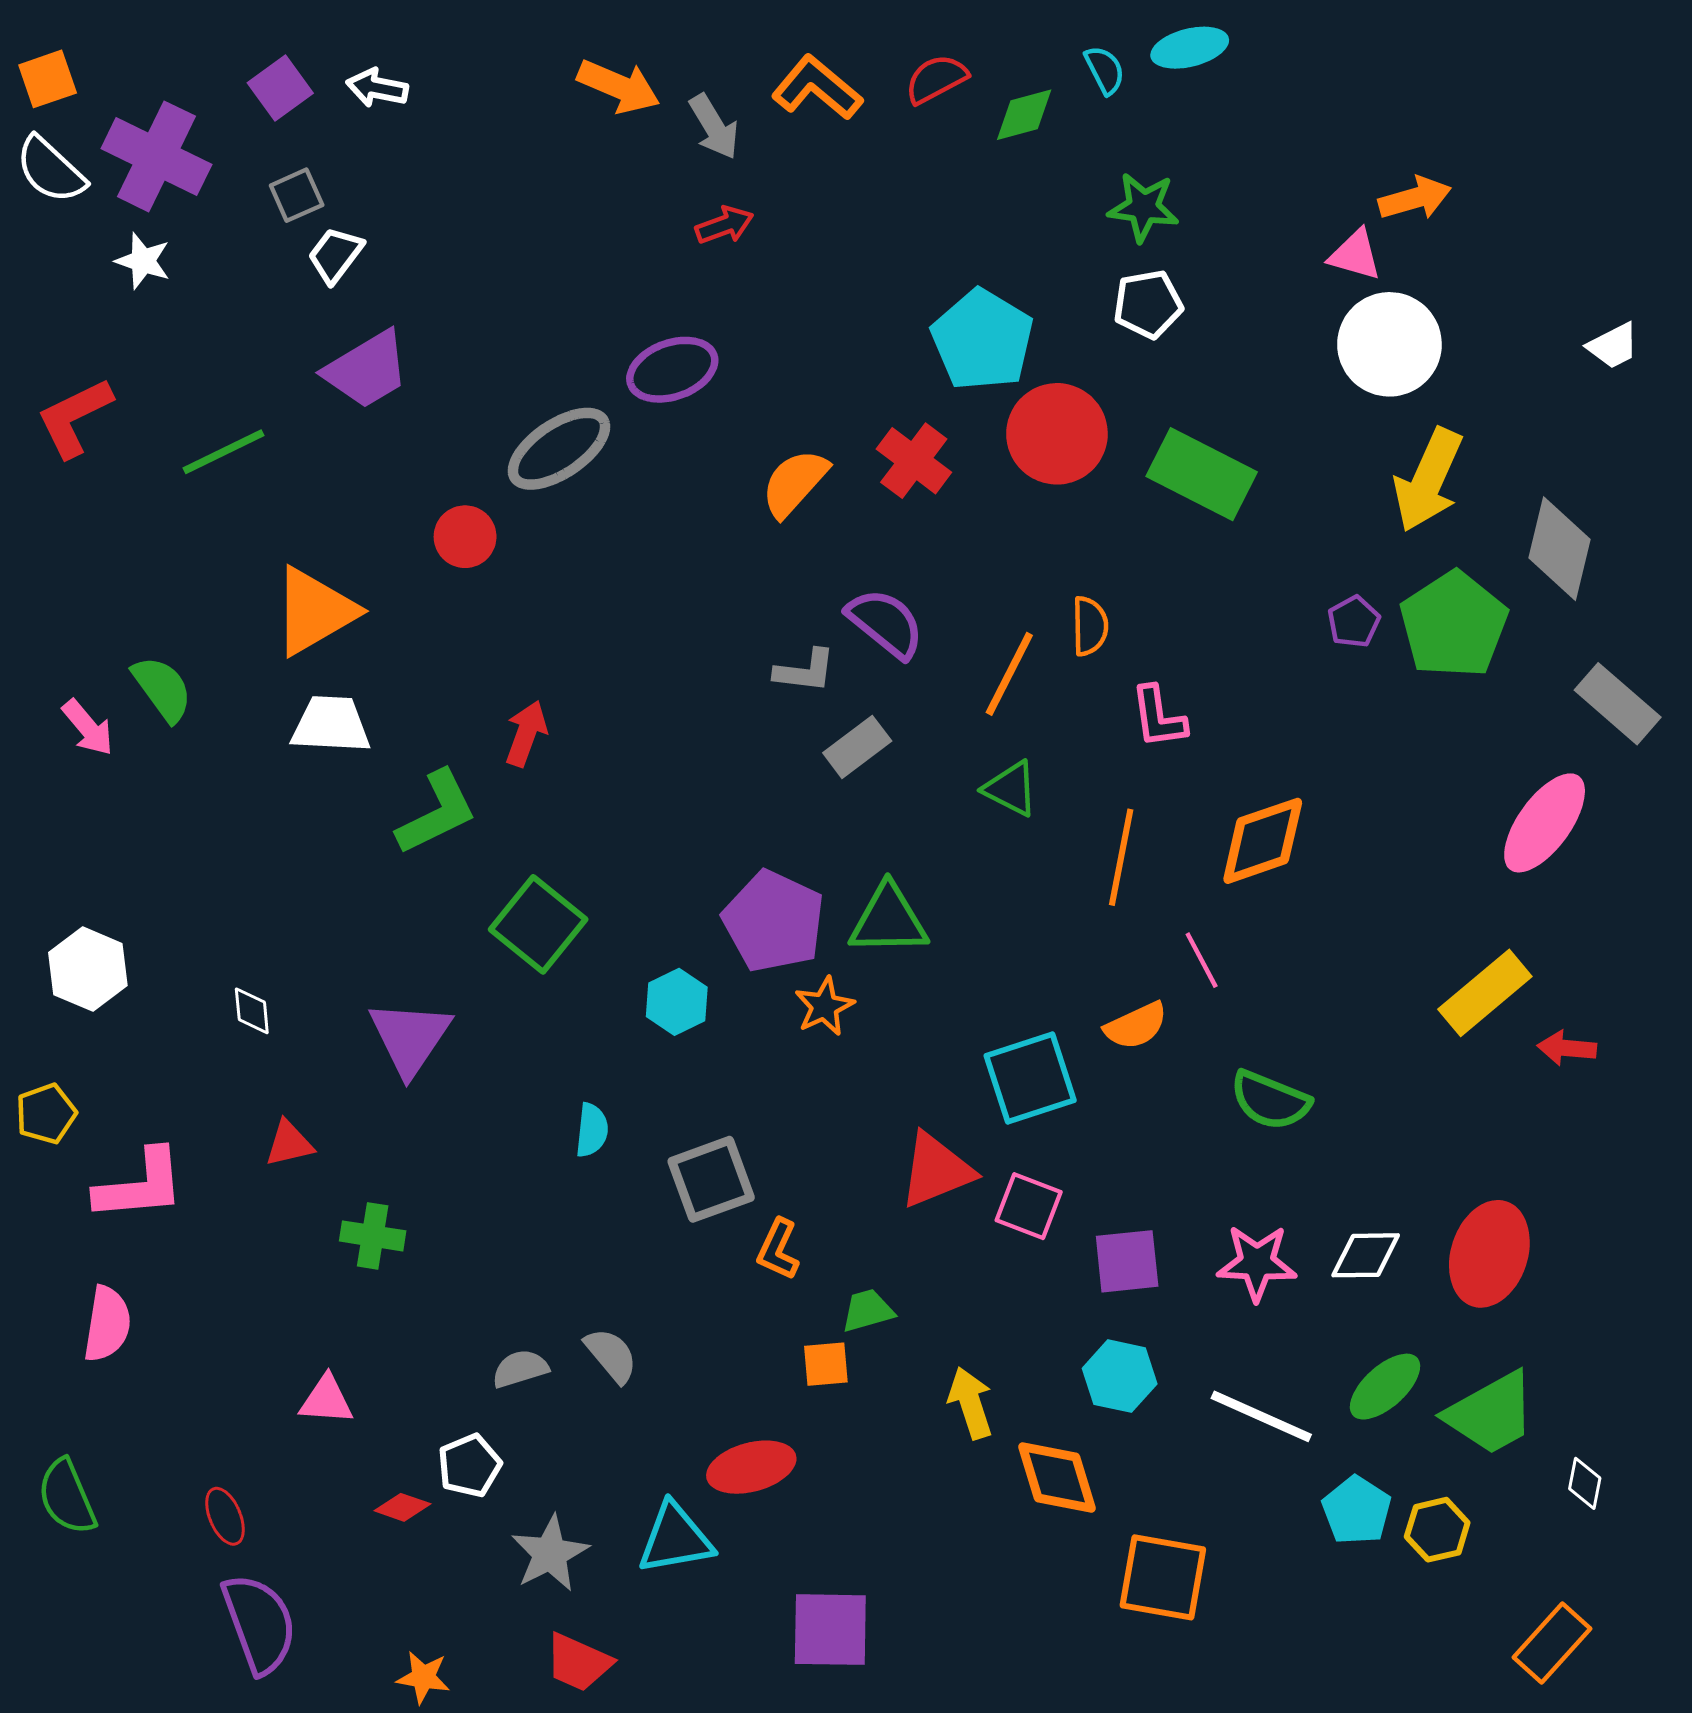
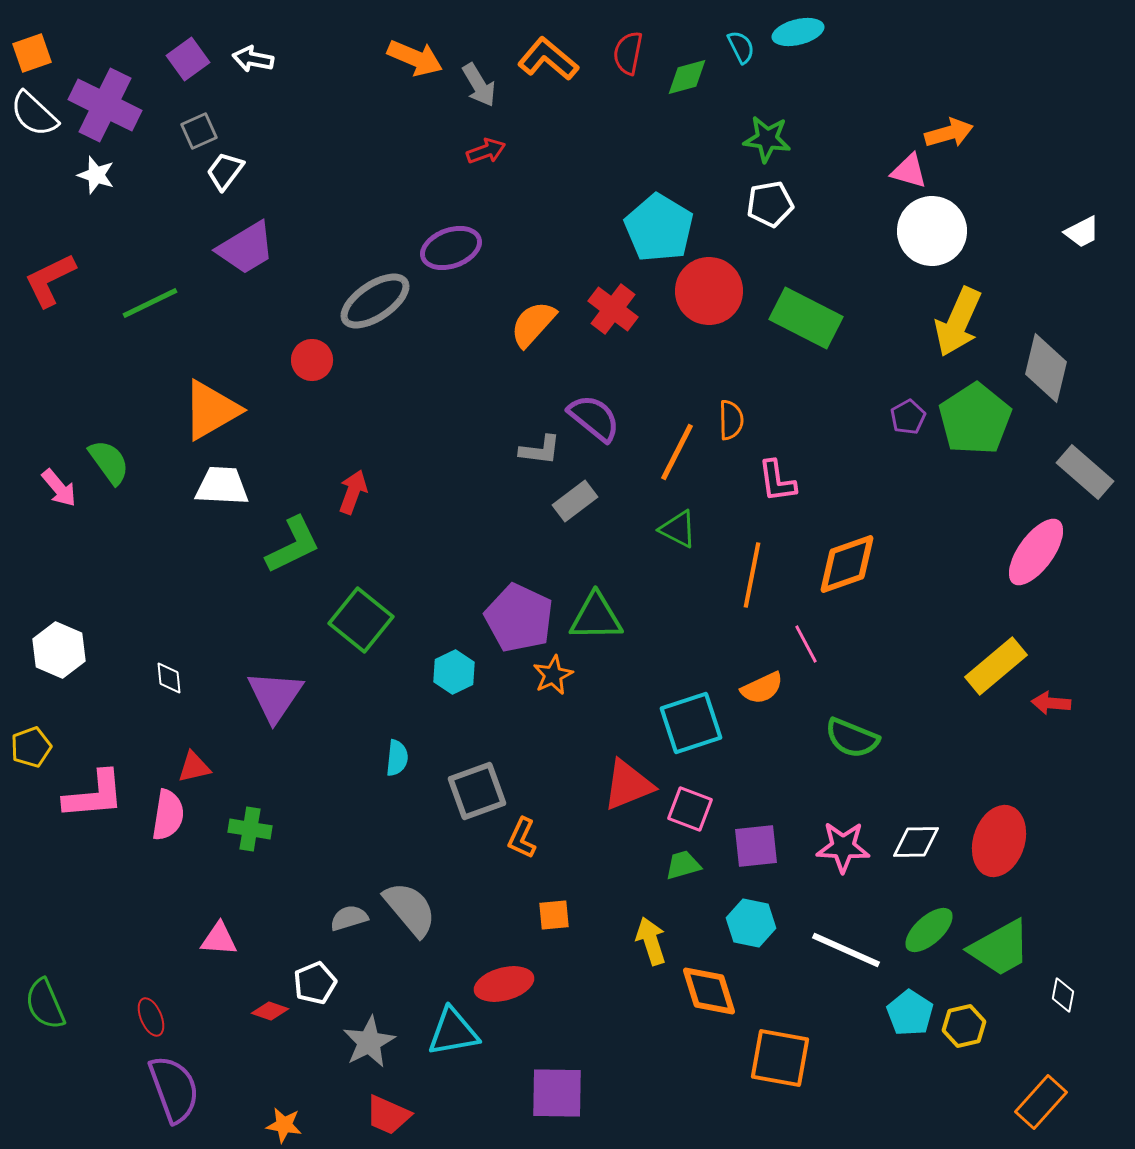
red semicircle: (936, 79) -> (628, 53), turned -51
green trapezoid: (868, 1311) -> (683, 865), moved
pink semicircle: (107, 1324) -> (168, 815), moved
gray semicircle: (611, 1355) -> (410, 909), size x1.5

